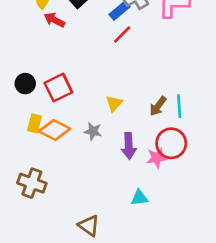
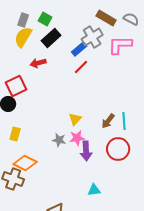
red arrow: (54, 20) -> (38, 63), moved, turned -42
red square: (58, 88) -> (16, 86), moved
orange diamond: (54, 130) -> (25, 163), moved
pink star: (157, 158) -> (77, 138), moved

